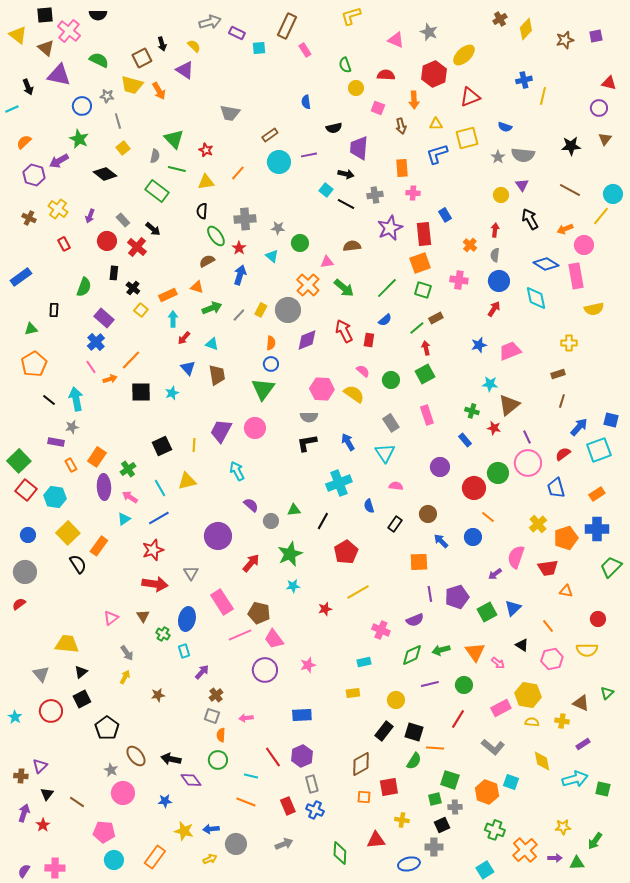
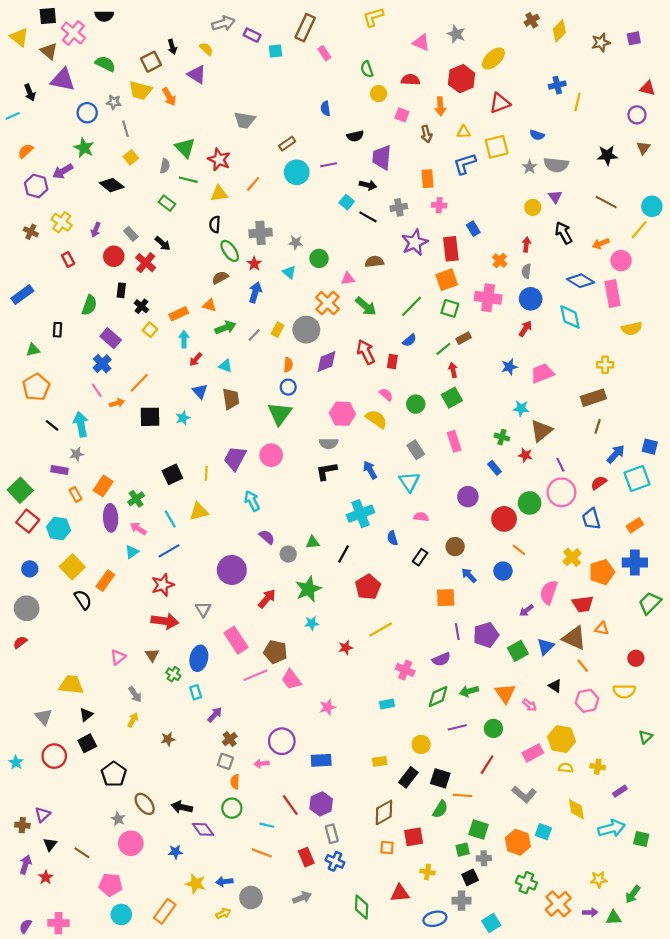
red star: (206, 150) -> (219, 160), size x1.5
green rectangle: (157, 191) -> (167, 203), size x0.7
pink cross: (459, 280) -> (488, 298), size x1.4
brown rectangle: (558, 374) -> (593, 398), size x1.6
purple circle: (265, 670) -> (282, 741), moved
yellow rectangle: (353, 693) -> (380, 761), moved
brown triangle: (581, 703) -> (574, 638), moved, size x1.4
cyan square: (485, 870) -> (491, 923), moved

